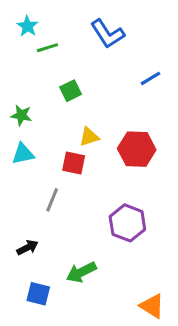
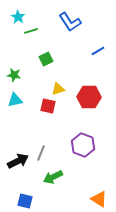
gray line: (52, 200) -> (41, 153), moved
black arrow: (27, 248) -> (18, 161), size x1.5
blue square: (38, 294) -> (25, 201), moved

